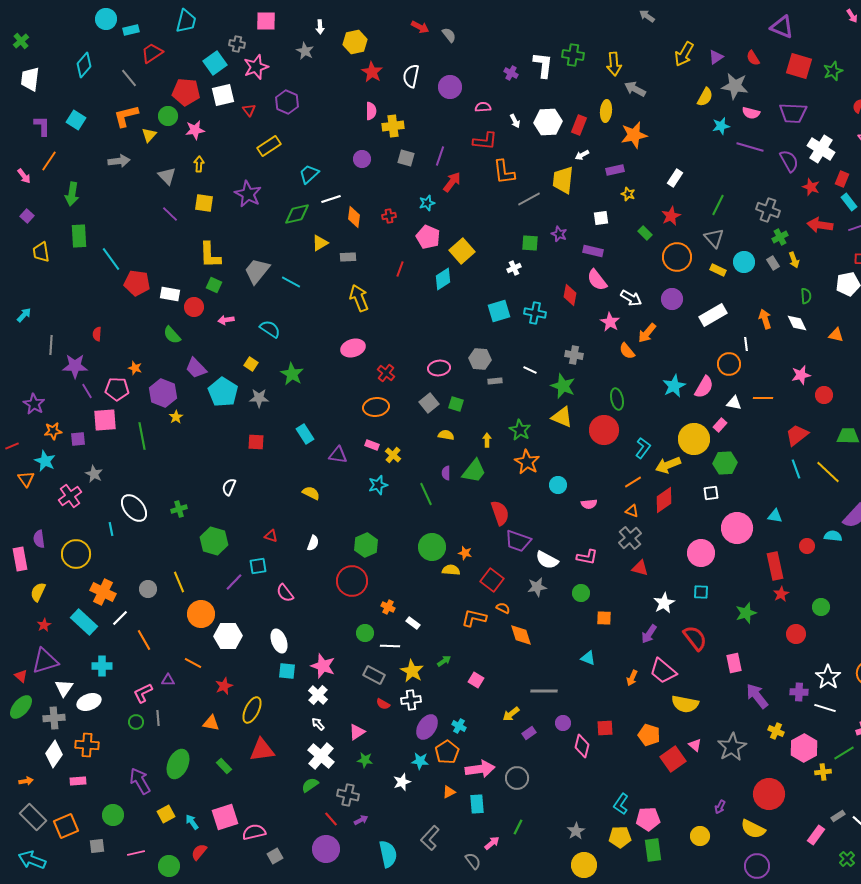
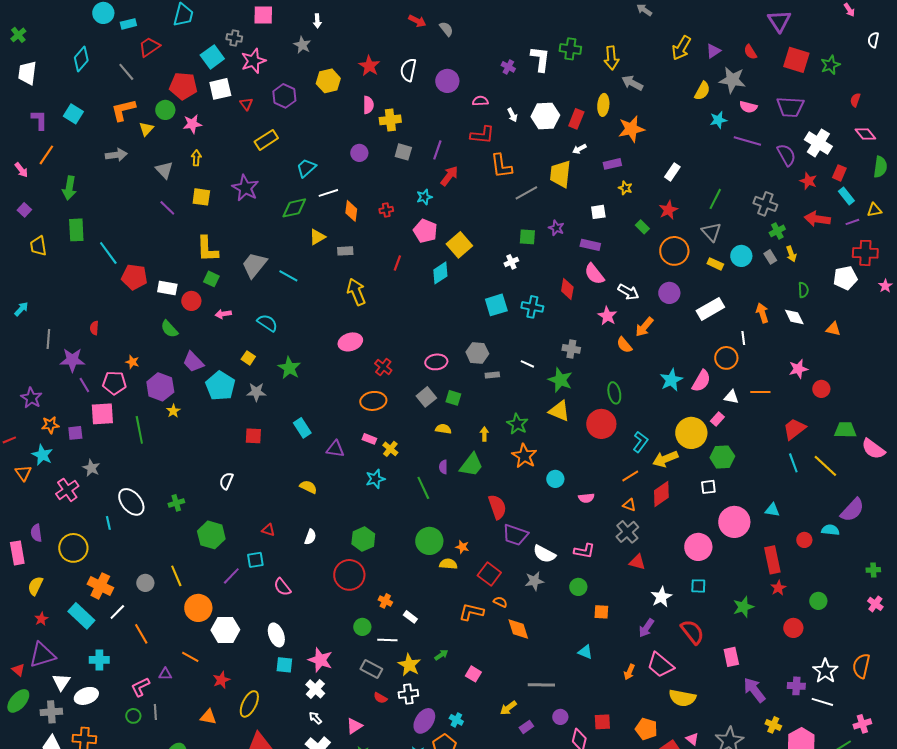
purple triangle: (782, 27) -> (779, 21), turned 35
yellow hexagon: (355, 42) -> (328, 81), moved

